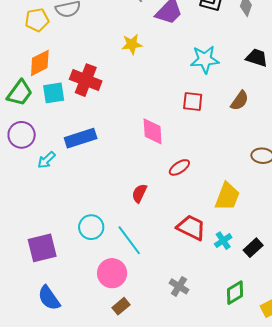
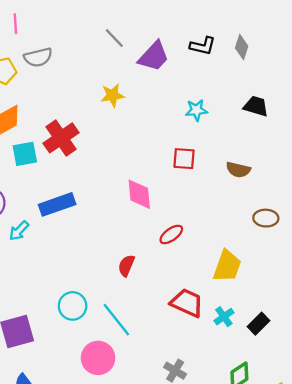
cyan star: (205, 60) -> (196, 110), size x0.7
red cross: (86, 80) -> (61, 138), turned 36
brown semicircle: (240, 101) -> (238, 170), moved, turned 70

